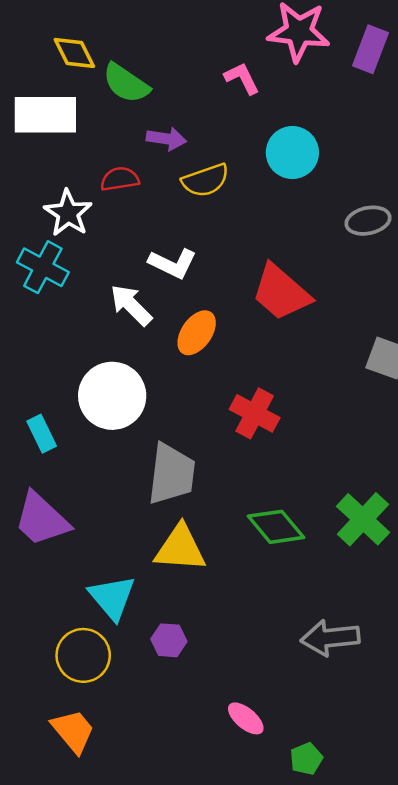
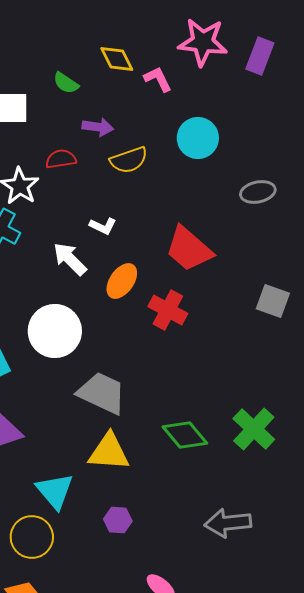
yellow diamond: (74, 53) -> (117, 59), moved
green semicircle: (126, 83) -> (66, 83), size x0.7
white L-shape: (173, 263) -> (103, 226), size x0.7
red cross: (255, 413) -> (168, 310), moved
gray trapezoid: (171, 474) -> (102, 393), turned -72
purple hexagon: (169, 640) -> (118, 520), moved

